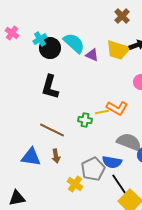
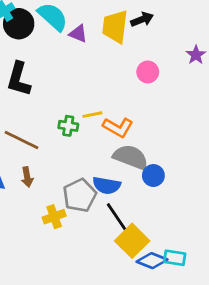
yellow trapezoid: (118, 50) -> (115, 27), turned 80
orange L-shape: (117, 108) -> (118, 127), moved
yellow cross: (75, 184) -> (54, 217), turned 35

